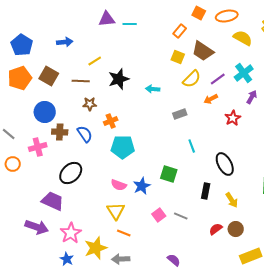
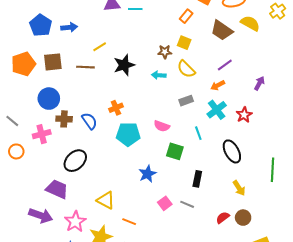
blue pentagon: (22, 45) -> (41, 25), moved
brown trapezoid: (203, 51) -> (222, 30), moved
cyan cross: (244, 73) -> (217, 110), moved
brown square: (49, 76) -> (53, 62), turned -36
yellow semicircle: (192, 79) -> (186, 69), moved, turned 90
brown star: (90, 104) -> (165, 52), moved
red star: (233, 118) -> (244, 115), moved
green square: (169, 174) -> (175, 151), moved
pink semicircle: (119, 185) -> (162, 126), moved
black rectangle: (206, 191) -> (197, 179), moved
yellow triangle: (116, 211) -> (106, 200), moved, turned -30

